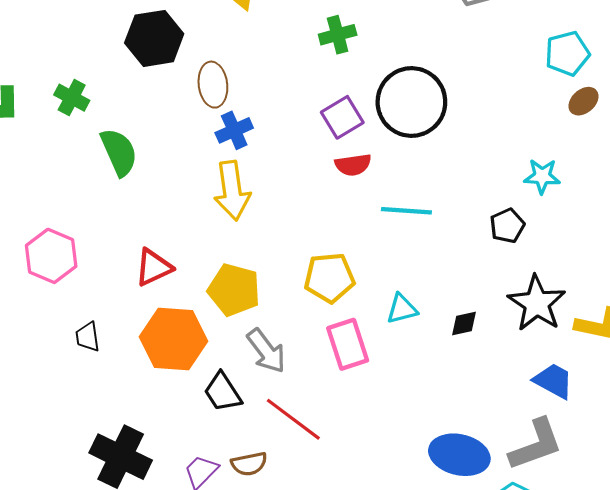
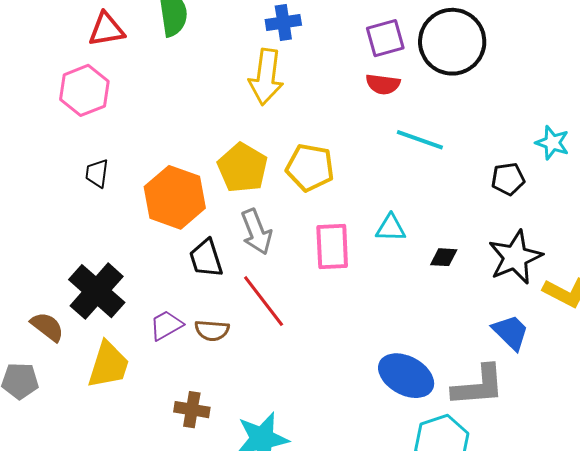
red triangle: (153, 267) -> (106, 29), moved
yellow pentagon: (329, 278) -> (310, 167), moved

